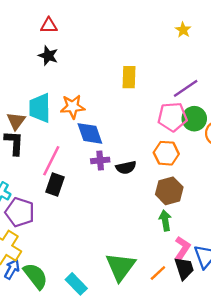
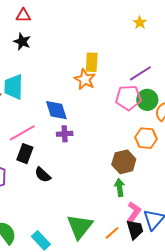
orange star: (73, 107) -> (85, 79), moved, turned 30
orange hexagon: (166, 153) -> (146, 138), moved
pink line: (51, 161) -> (22, 133), turned 32
black semicircle: (126, 167) -> (43, 175), moved, turned 54

